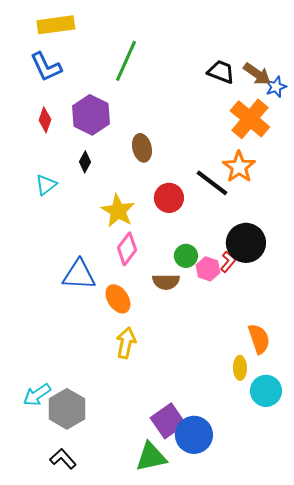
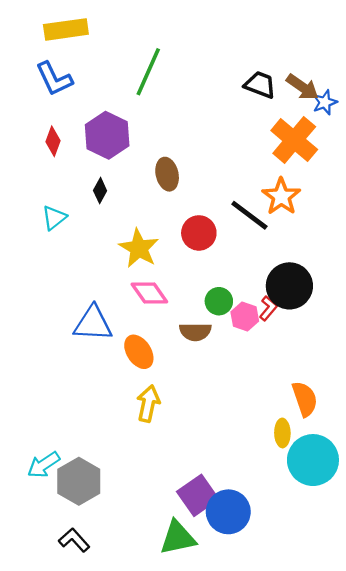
pink diamond: (127, 249) -> (149, 293), turned -72
cyan circle: (266, 391) -> (313, 460), size x1.4

